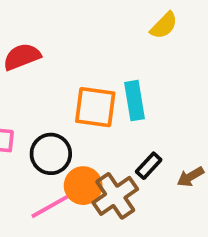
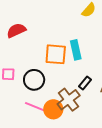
orange circle: (83, 186) -> (53, 109), moved
pink line: (51, 206) -> (35, 107), turned 55

